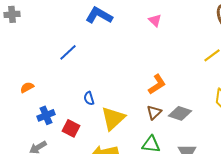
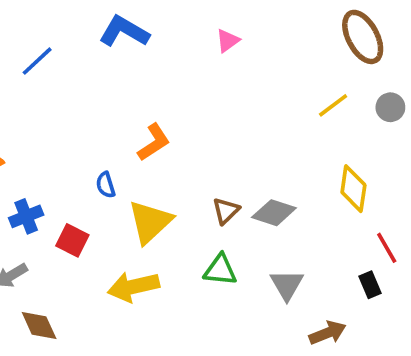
pink triangle: (155, 20) -> (228, 41), turned 40
blue line: (68, 52) -> (37, 61), moved
orange L-shape: (157, 84) -> (154, 142), moved

